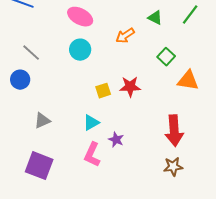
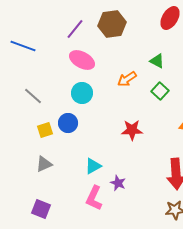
green square: (166, 57) -> (160, 91), moved
blue circle: (20, 80) -> (68, 123), moved
yellow square: (103, 91) -> (45, 130), moved
purple square: (39, 166) -> (41, 209), size x0.7

